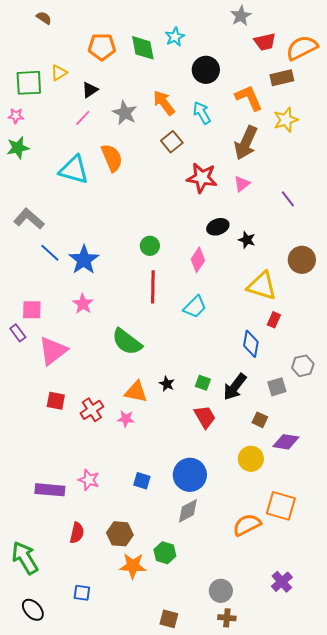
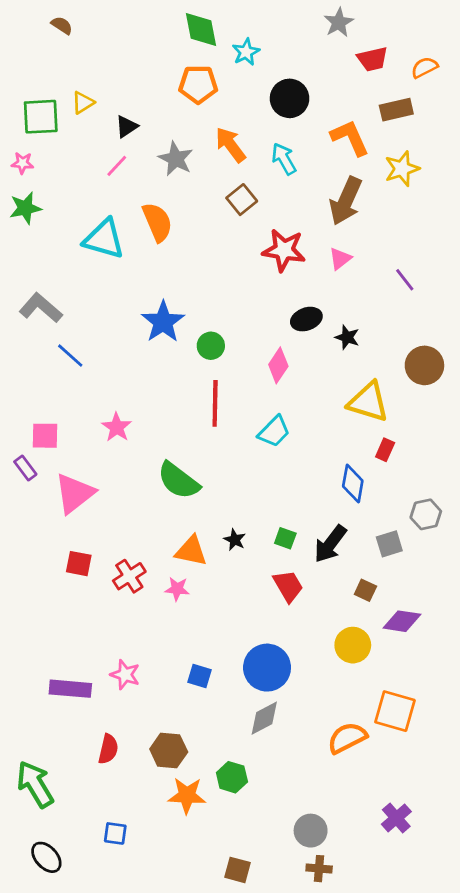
orange pentagon: (102, 47) -> (198, 84), moved
green diamond: (143, 48) -> (201, 30), moved
orange semicircle: (302, 48) -> (424, 67), size x0.6
blue star: (84, 260) -> (163, 322), moved

